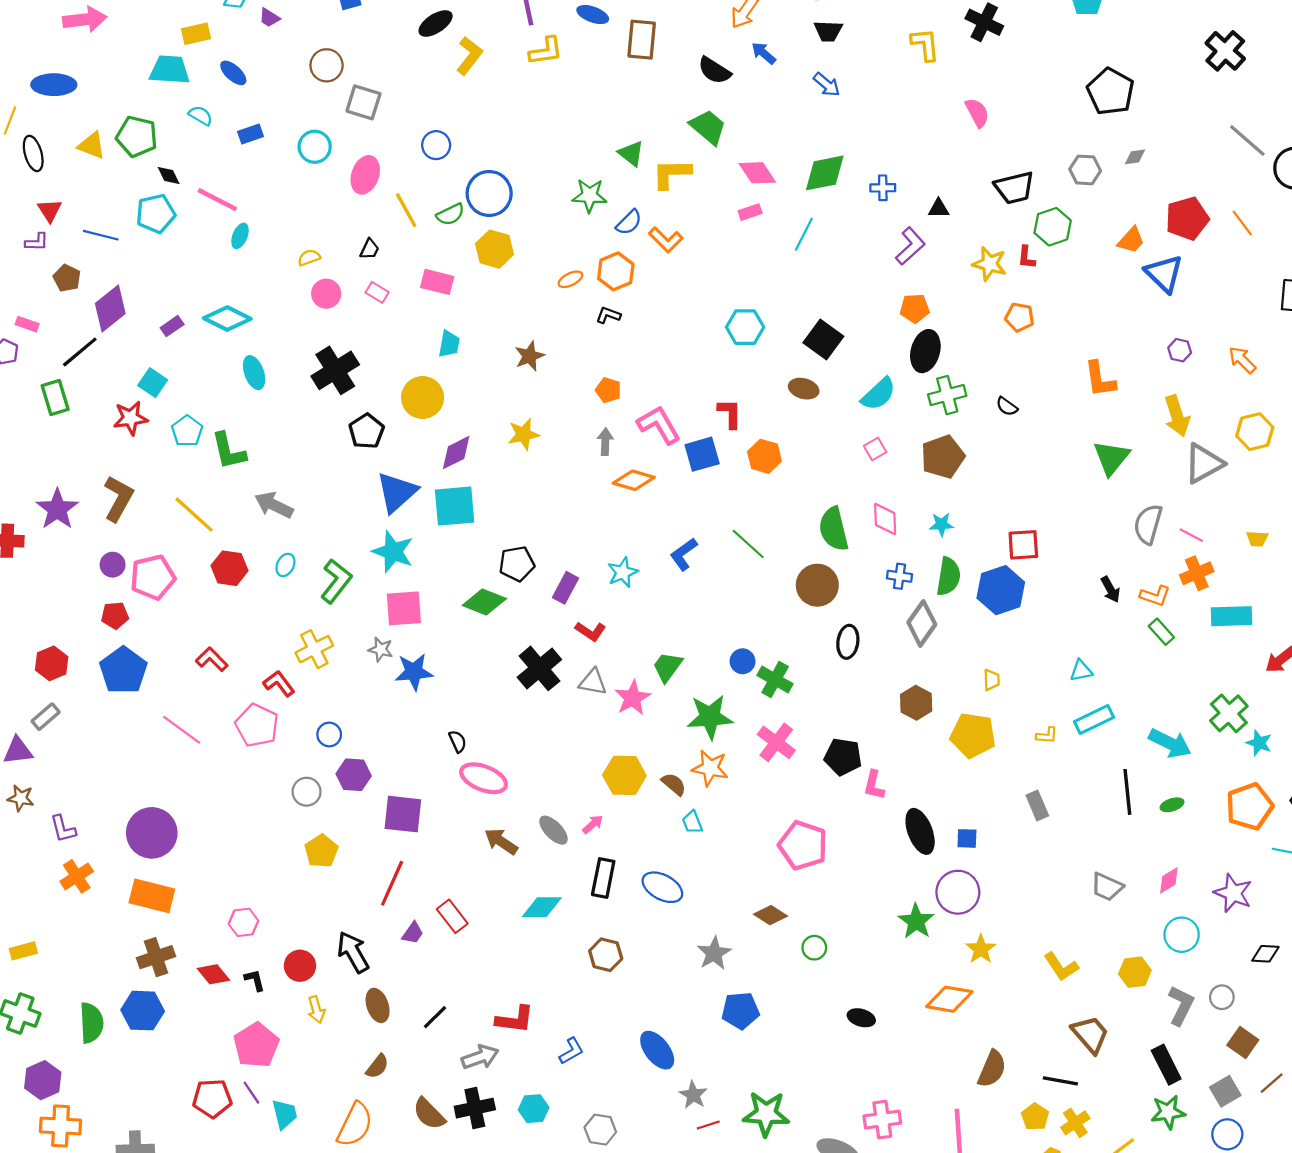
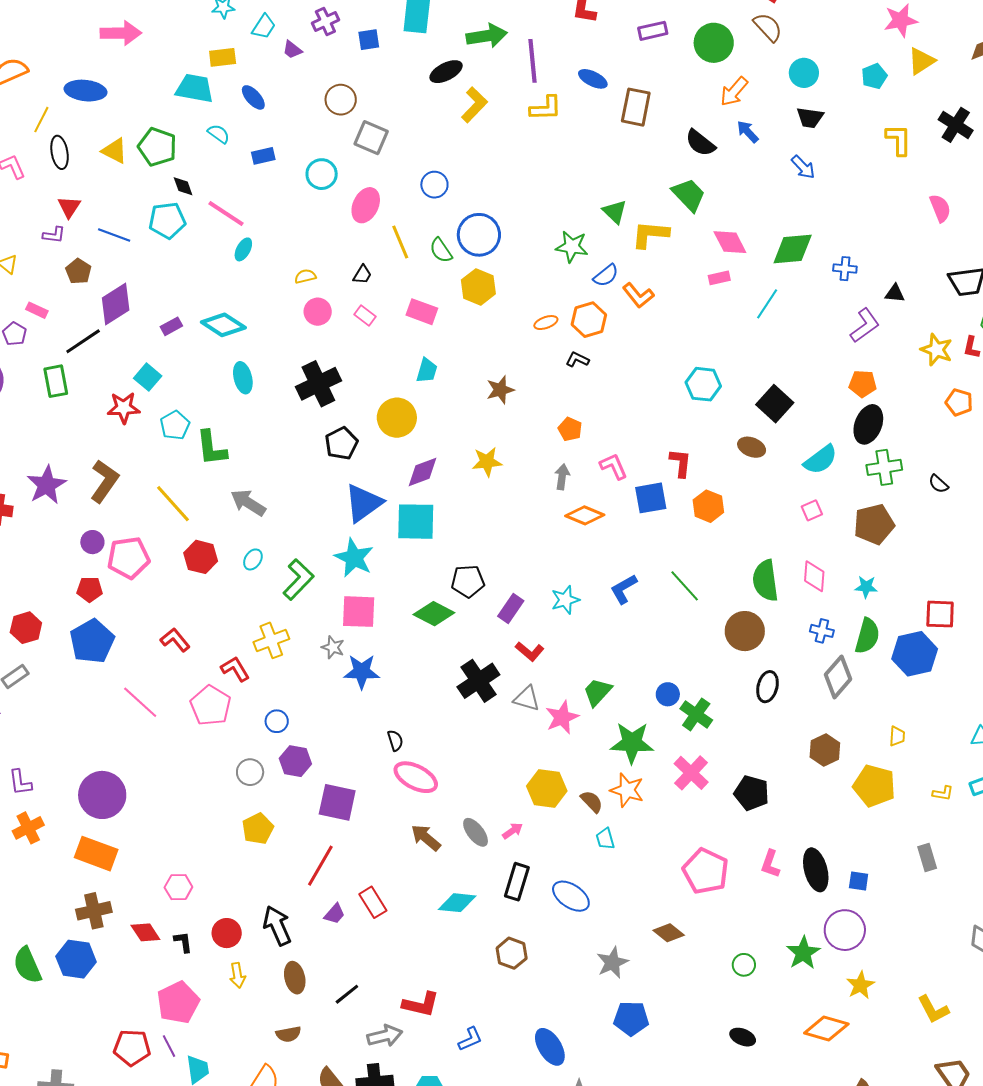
green semicircle: (450, 214) -> (441, 250), turned 76
pink L-shape: (659, 425) -> (614, 466), size x0.7
pink L-shape: (874, 785) -> (770, 864), moved
green circle: (814, 948) -> (744, 965), moved
green semicircle: (91, 1023) -> (27, 965), turned 153
brown semicircle: (377, 1066) -> (288, 1034), turned 35

